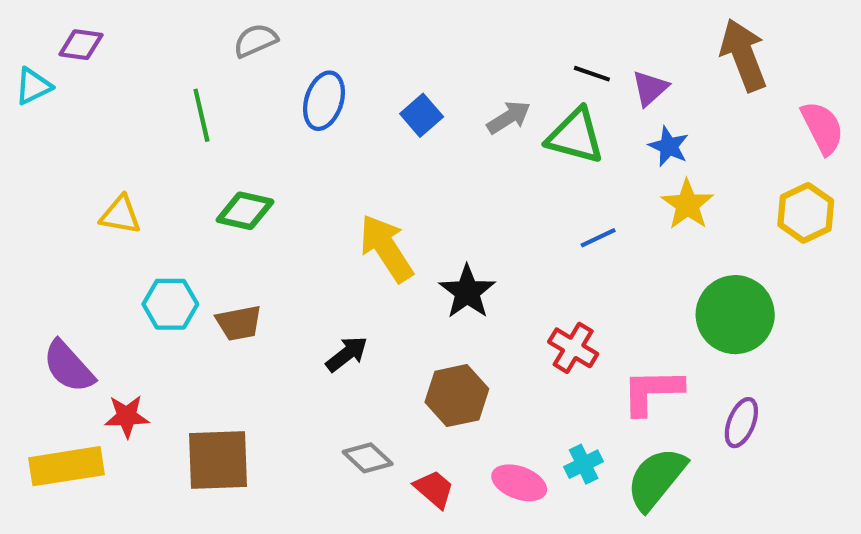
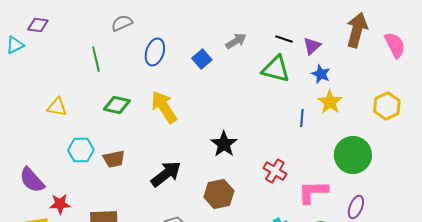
brown arrow: (743, 55) -> (357, 30), turned 36
gray arrow: (509, 117) -> (236, 41), moved
pink semicircle: (822, 128) -> (395, 45), moved
blue line: (598, 238) -> (302, 118), moved, turned -60
yellow arrow: (386, 248) -> (164, 107), moved
black arrow: (347, 354) -> (166, 174), size x1.5

